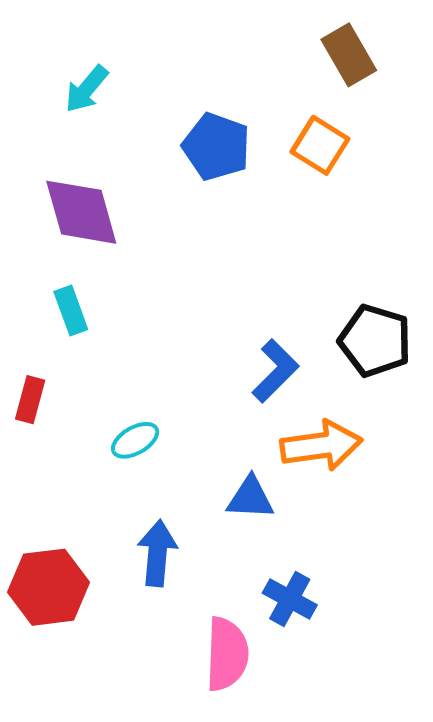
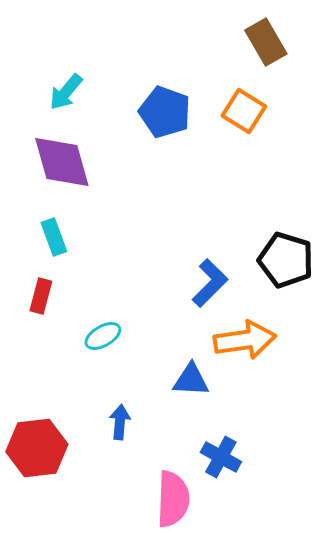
cyan arrow: (87, 89) -> (66, 92), moved
red rectangle: (30, 400) -> (41, 296), moved
blue arrow: (157, 553) -> (120, 422), size x0.7

